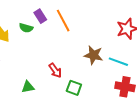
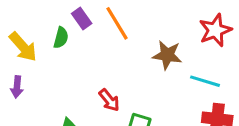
green semicircle: (26, 28) -> (61, 38), turned -88
brown star: (94, 55) -> (167, 55), moved

